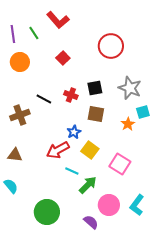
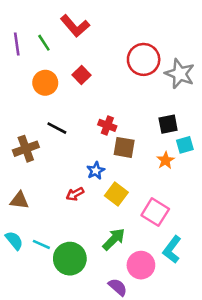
orange circle: (20, 62) -> (45, 83), moved
black square: (95, 88) -> (168, 124), moved
gray star: (130, 88) -> (180, 74), moved
red cross: (71, 95) -> (107, 125), moved
red arrow: (58, 150) -> (75, 194), size x0.6
cyan line: (72, 171) -> (41, 244), moved
cyan L-shape: (137, 205) -> (172, 250), moved
green circle: (47, 212) -> (70, 259), moved

